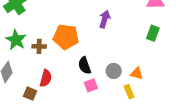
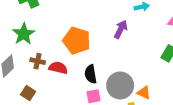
brown cross: (39, 46) -> (38, 61), moved
gray circle: (114, 71) -> (120, 85), size x1.6
red semicircle: (46, 78) -> (58, 68), moved, turned -102

